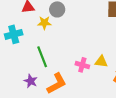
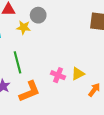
yellow triangle: (101, 62) -> (78, 74), turned -40

